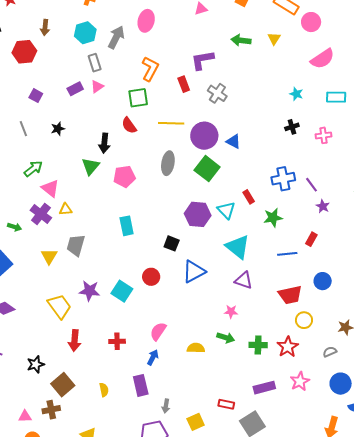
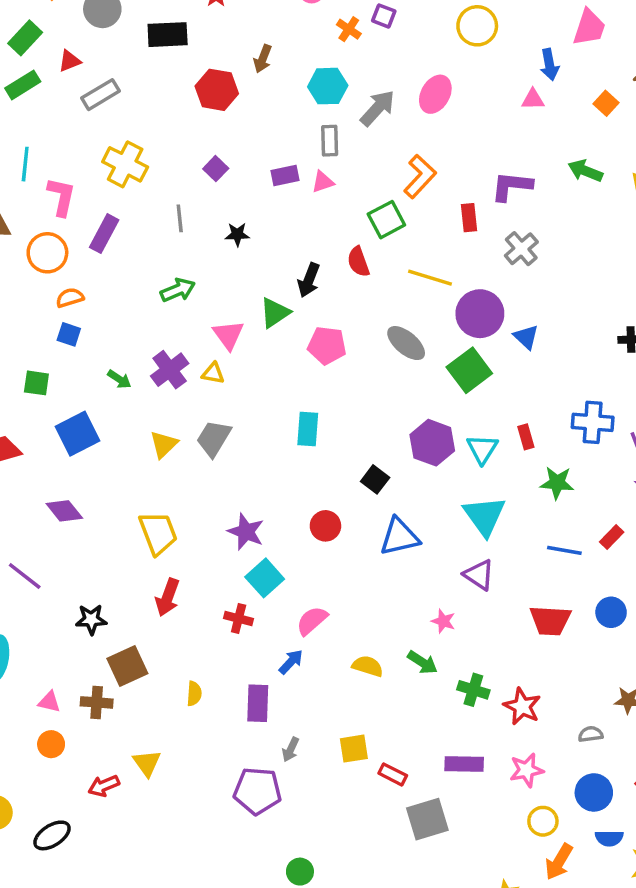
green square: (138, 98) -> (386, 220), turned -35
gray ellipse: (168, 163) -> (406, 343), turned -75
pink triangle: (50, 188) -> (228, 335), moved
purple star: (90, 291) -> (246, 532), moved
cyan square: (122, 291) -> (265, 578), moved
yellow circle: (304, 320) -> (543, 821), moved
red star: (288, 347) -> (522, 706), turned -30
yellow square: (196, 422) -> (354, 749), moved

